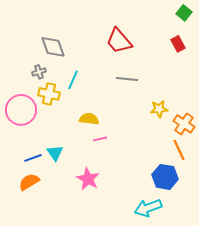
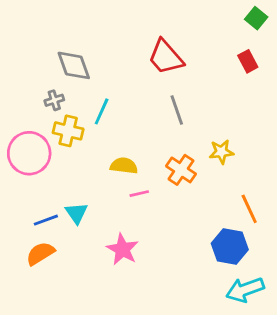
gray line: (127, 79) -> (177, 110), turned 65
orange cross: (184, 124) -> (181, 170), moved
cyan arrow: (148, 208) -> (245, 290), moved

